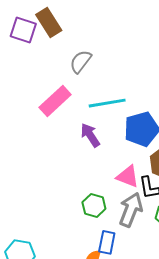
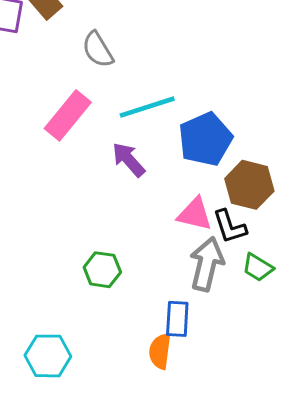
gray semicircle: (80, 61) -> (98, 50), turned -60
green hexagon: (94, 206) -> (102, 270), moved

